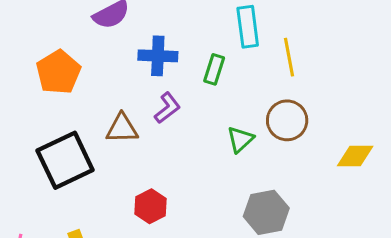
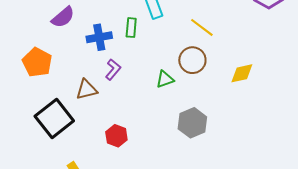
yellow line: (289, 57) -> (202, 27), moved, turned -30
green rectangle: (214, 69) -> (131, 28), moved
green triangle: (240, 139) -> (165, 79), turned 36

